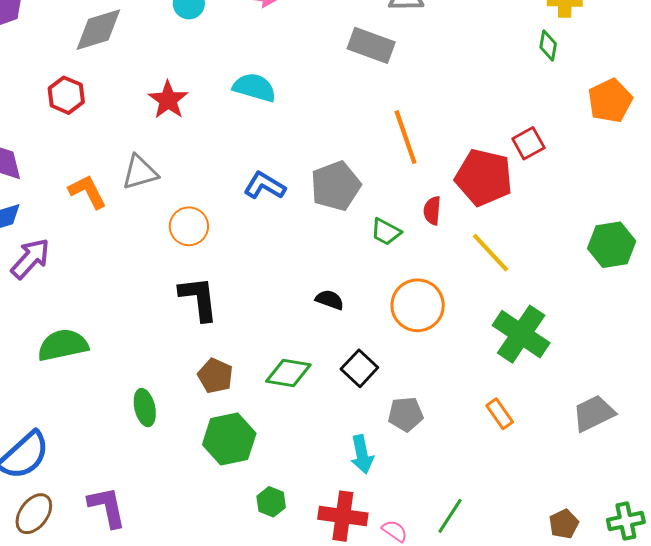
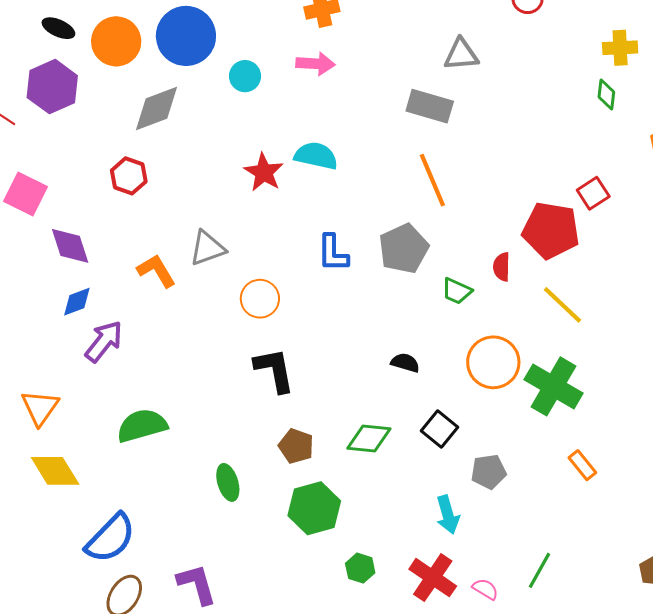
red star: (168, 100) -> (264, 172), moved
orange line: (406, 137) -> (432, 180), moved
blue L-shape: (265, 186) -> (333, 253), turned -117
green cross: (521, 334) -> (554, 386), moved
red cross: (343, 516) -> (433, 578), turned 30

